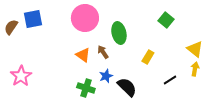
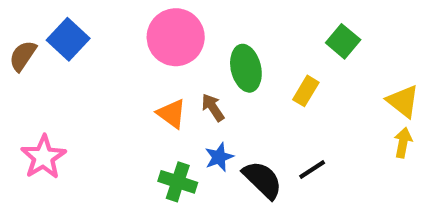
blue square: (33, 19) -> (68, 39), turned -36
yellow rectangle: (148, 57) -> (306, 91), moved
black line: (170, 80) -> (312, 169), moved

